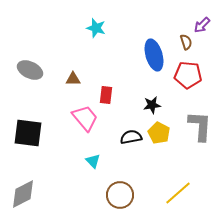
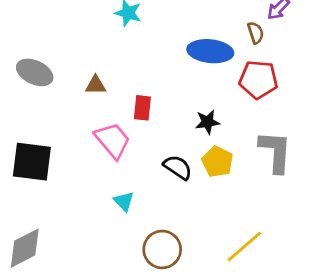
blue ellipse: (154, 55) -> (210, 51), turned -68
black semicircle: (131, 137) -> (178, 167), turned 45

